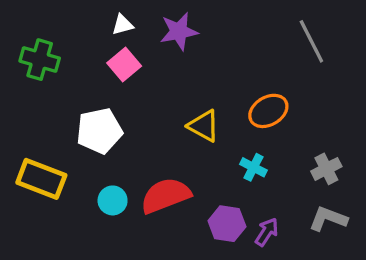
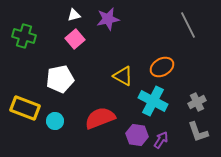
cyan cross: (253, 167) -> (153, 101), size x1.8
cyan circle: (113, 200) -> (55, 121), moved
gray L-shape: (328, 219) -> (198, 132), turned -130

